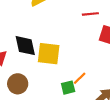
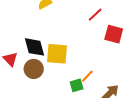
red line: (90, 14) -> (95, 15), turned -35
brown circle: (18, 84) -> (34, 69), moved

